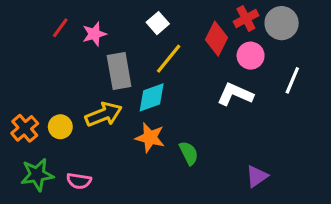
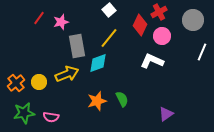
white square: (158, 23) -> (109, 10), moved
gray circle: (282, 23) -> (193, 20), moved
white line: (292, 80) -> (202, 52), moved
orange star: (150, 138) -> (97, 101), moved, turned -30

